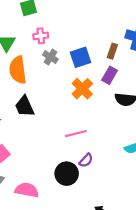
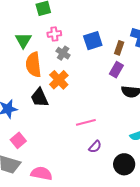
blue square: (80, 57) -> (93, 41), moved
orange cross: (82, 89) -> (59, 80), moved
black circle: (67, 174) -> (124, 164), moved

